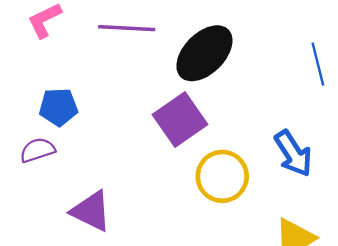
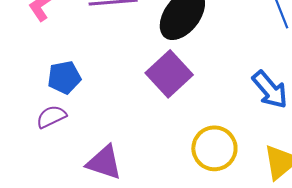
yellow circle: (222, 176) -> (214, 148), moved

